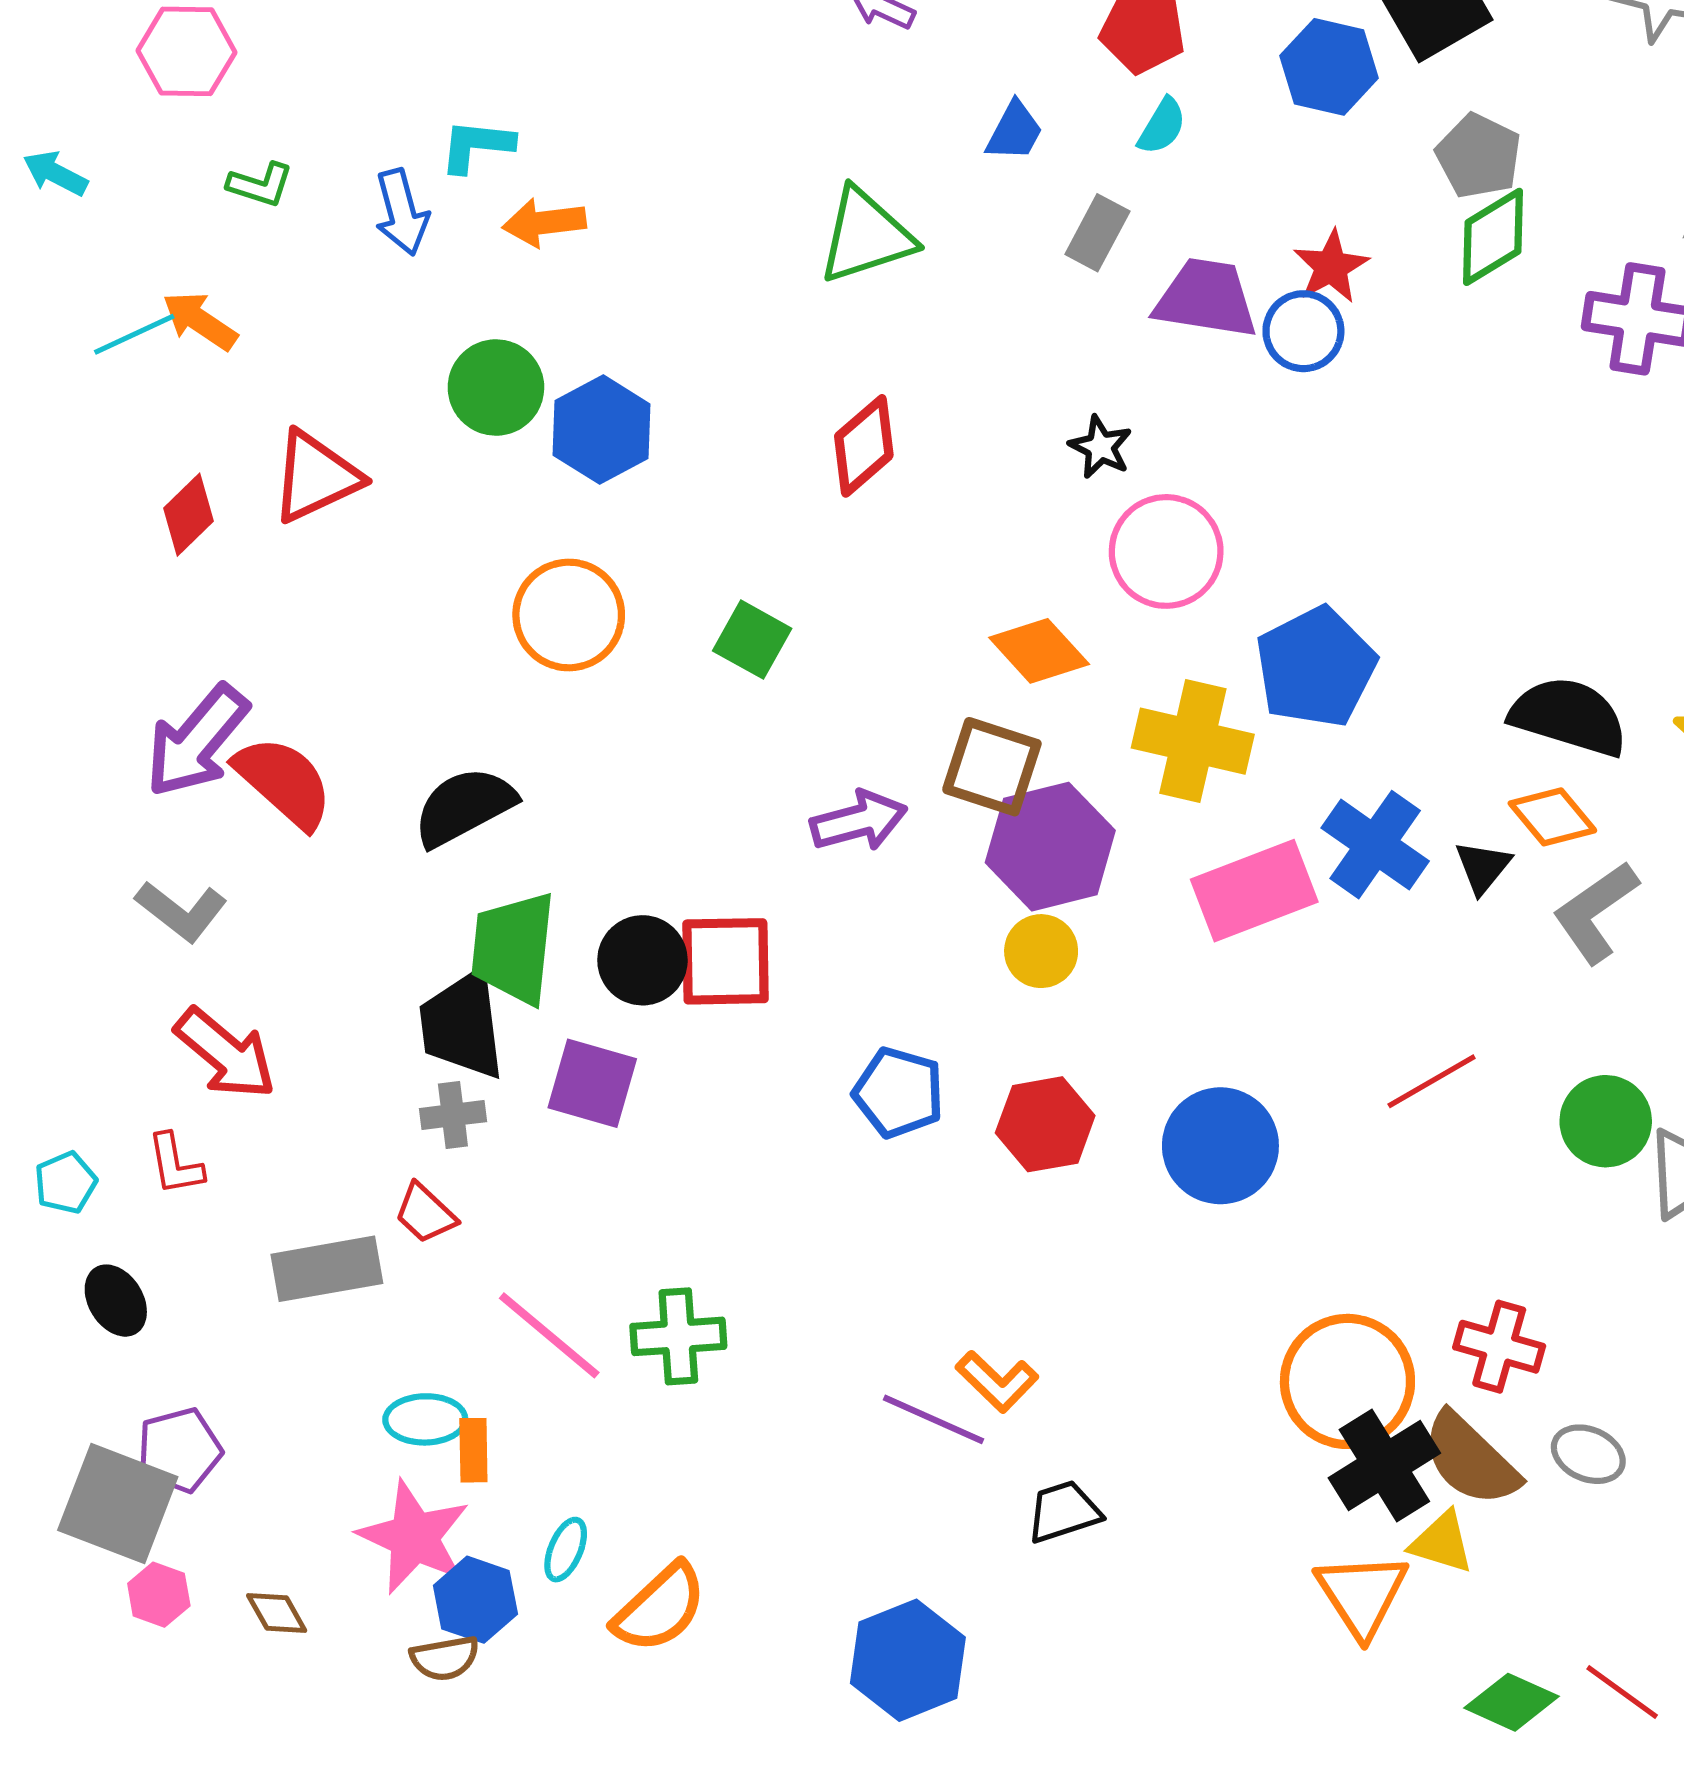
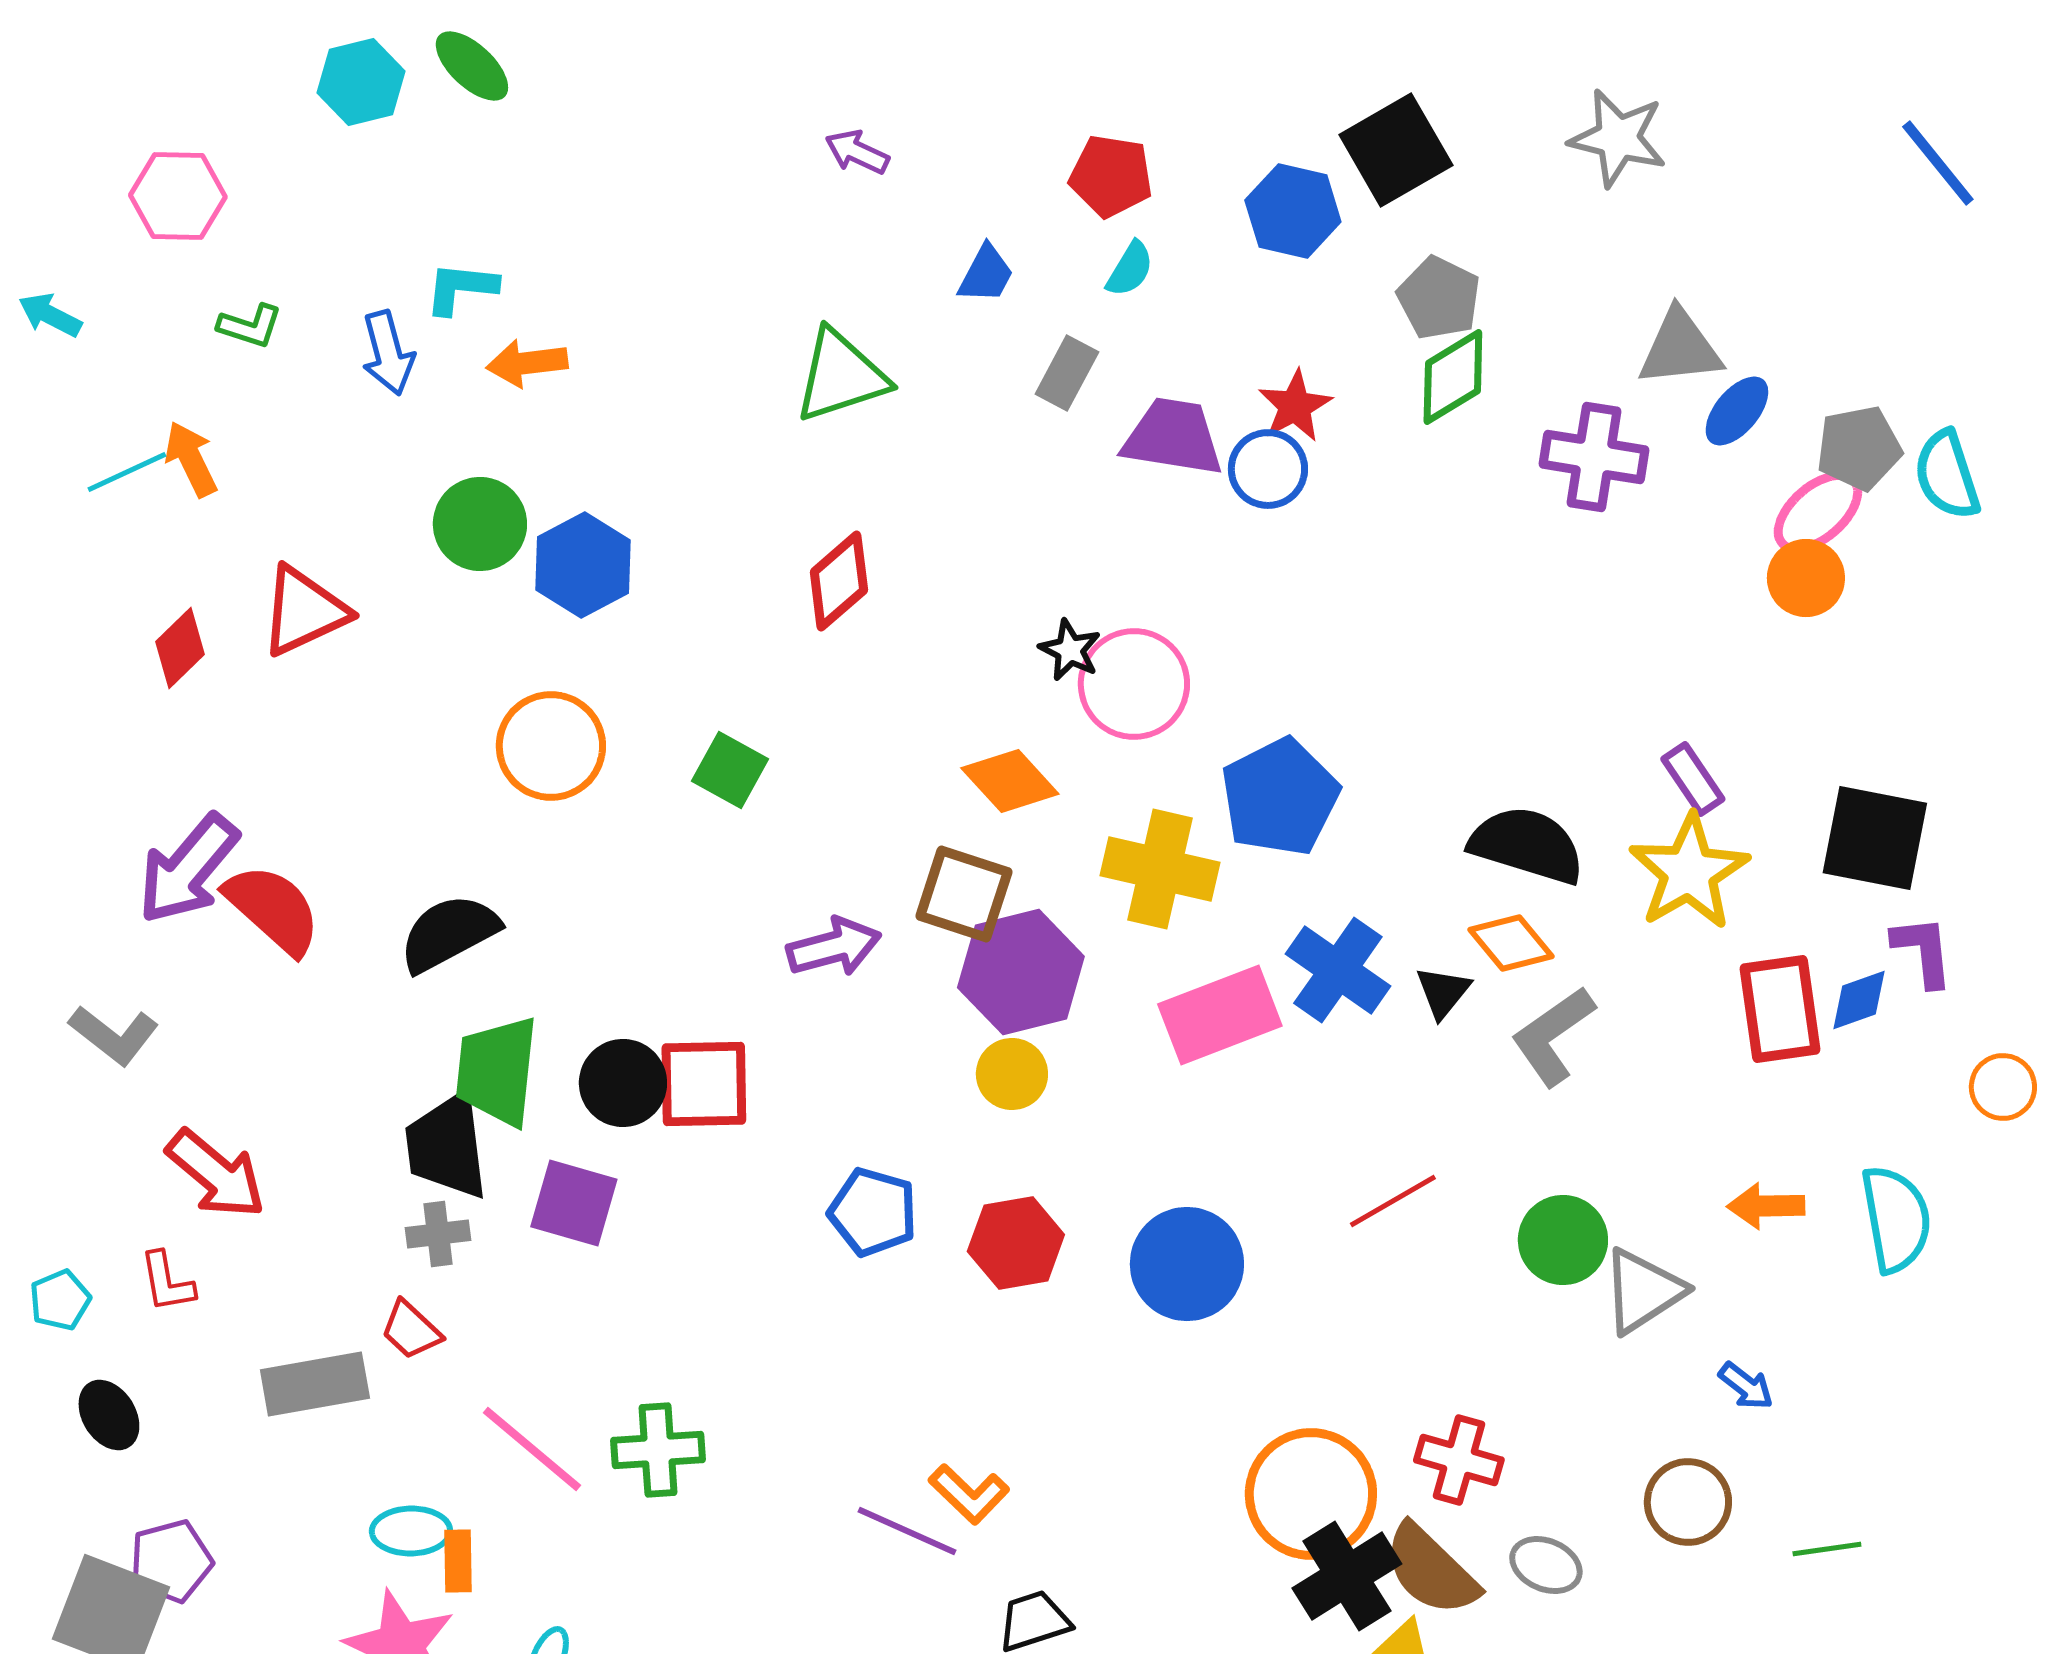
orange arrow: (200, 321) -> (191, 459), turned 30
black star: (1101, 447) -> (1070, 650), moved
gray L-shape: (181, 911) -> (114, 1035), moved

